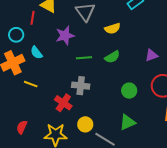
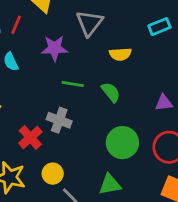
red line: (33, 18) -> (16, 25), moved
green semicircle: (112, 57) -> (111, 92), turned -112
green circle: (129, 91) -> (122, 143), size x1.5

